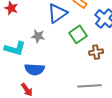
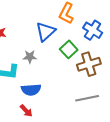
brown cross: (96, 52) -> (89, 64), size x1.6

